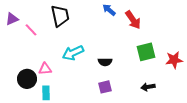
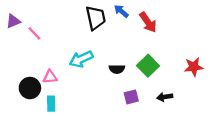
black trapezoid: (60, 16) -> (96, 18), moved
green square: (146, 52) -> (148, 66), moved, turned -30
purple square: (105, 87) -> (131, 97), moved

